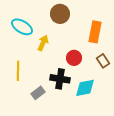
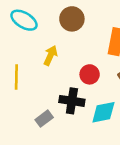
cyan ellipse: (22, 27) -> (24, 20), moved
yellow line: (18, 71) -> (16, 77), moved

